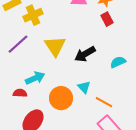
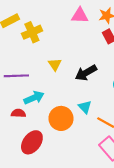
purple line: (18, 44) -> (16, 76), moved, turned 40
yellow triangle: (55, 46) -> (55, 64), size x0.6

